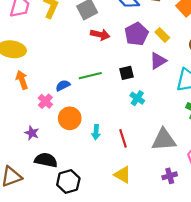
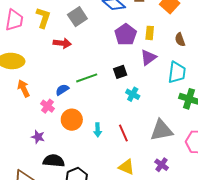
red arrow: (100, 35) -> (62, 43), moved
yellow rectangle: (162, 35) -> (150, 33), turned 56
purple cross: (170, 176) -> (162, 165), moved, turned -32

